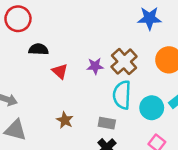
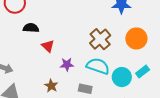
purple star: (95, 66) -> (67, 64), moved
cyan semicircle: (122, 95) -> (98, 66), turned 105

